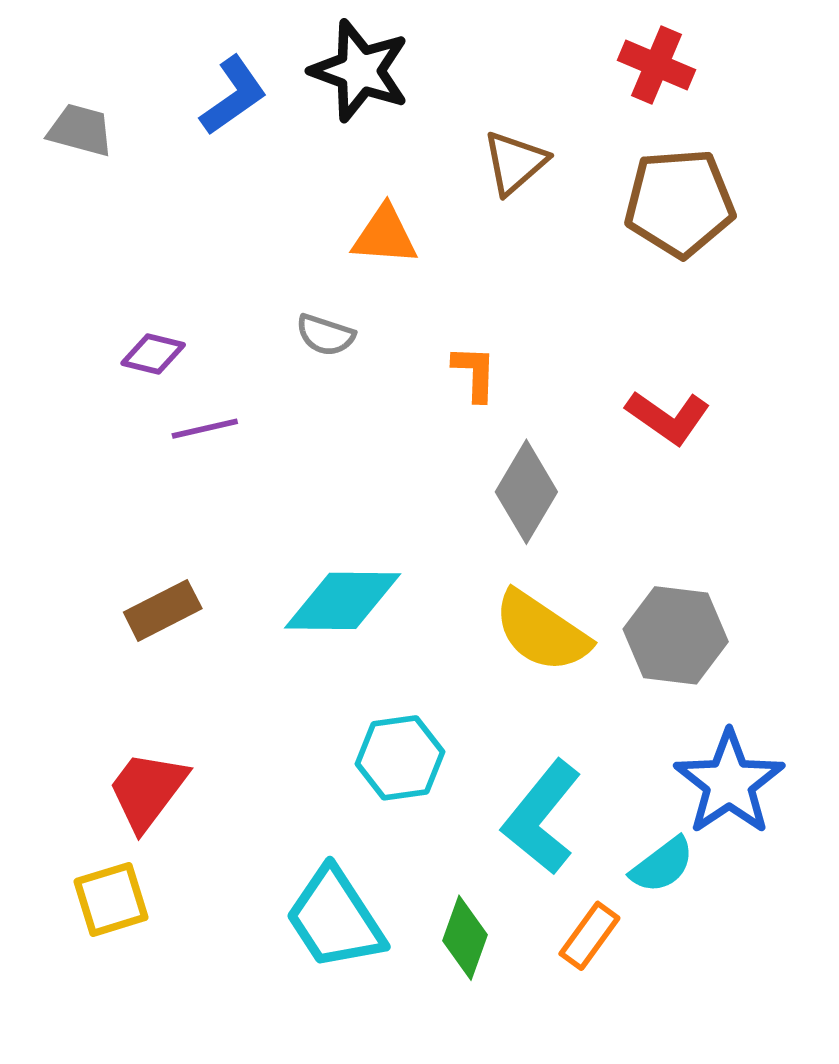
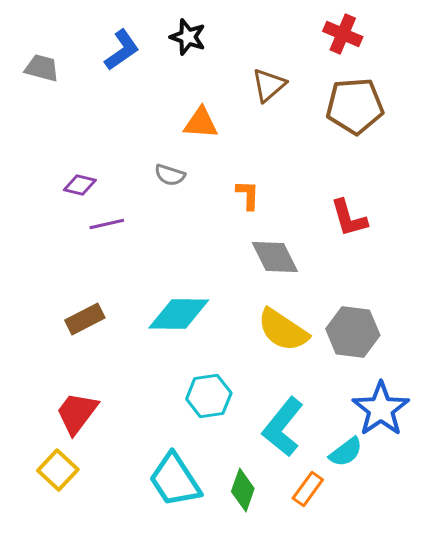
black star: (360, 71) -> (188, 37), size x0.7
red L-shape: (668, 417) -> (349, 218), turned 39
gray diamond: (526, 492) -> (275, 257), turned -57
yellow square: (111, 899) -> (58, 470), turned -30

